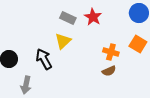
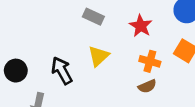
red star: (93, 17) -> (141, 26), moved
yellow triangle: (63, 41) -> (99, 56), moved

